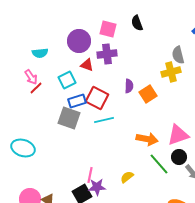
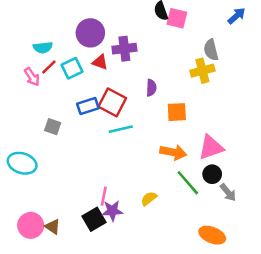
pink square: (108, 29) -> (177, 18), moved
cyan square: (67, 80) -> (72, 68), moved
red line: (36, 88) -> (49, 67), moved
orange square: (148, 94) -> (177, 112), moved, turned 30
gray square: (69, 118) -> (53, 127), moved, size x0.6

